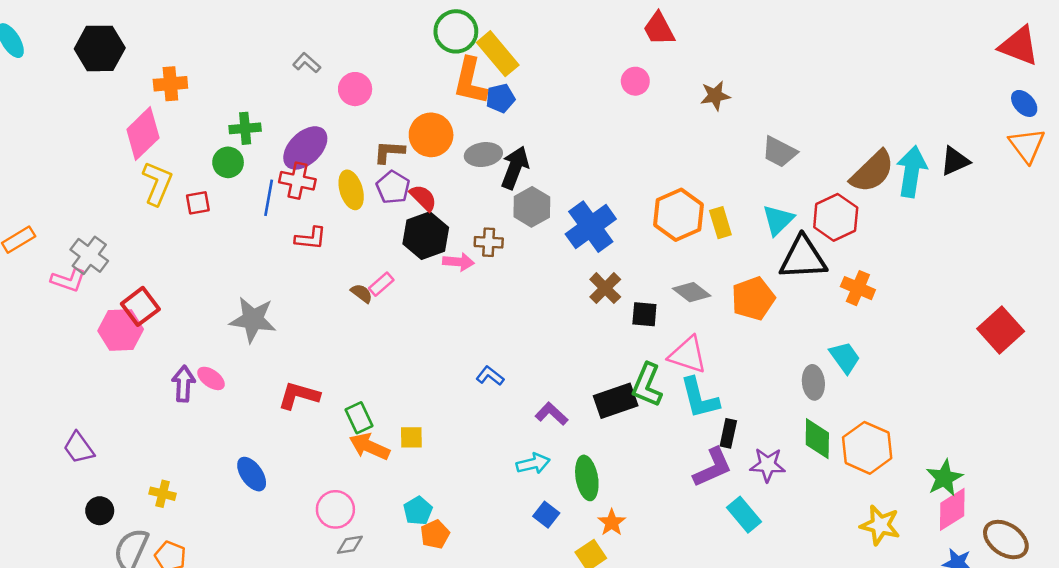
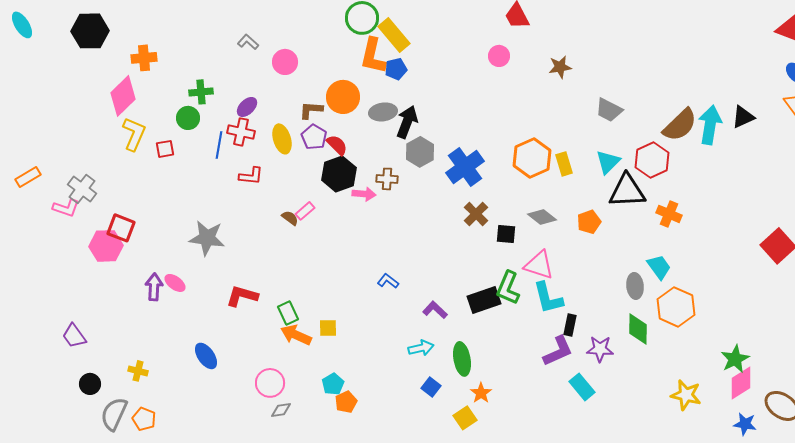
purple ellipse: (305, 148) -> (247, 107), size x0.6
orange pentagon: (753, 299) -> (589, 222), size x0.7
red square: (140, 306) -> (121, 228), turned -32
orange hexagon: (867, 448) -> (676, 307), moved

